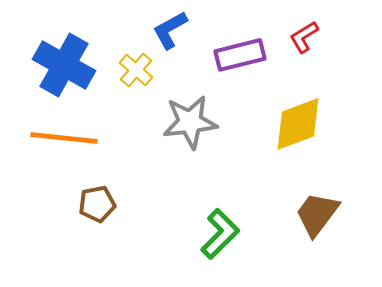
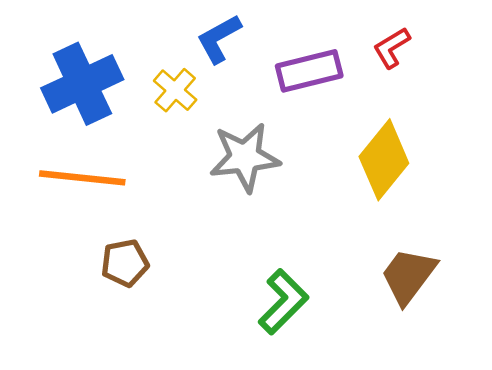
blue cross: (64, 65) -> (82, 84), turned 36
yellow diamond: (298, 124) -> (384, 160), turned -30

